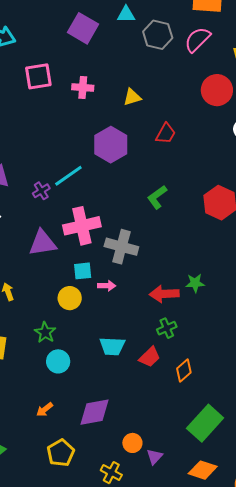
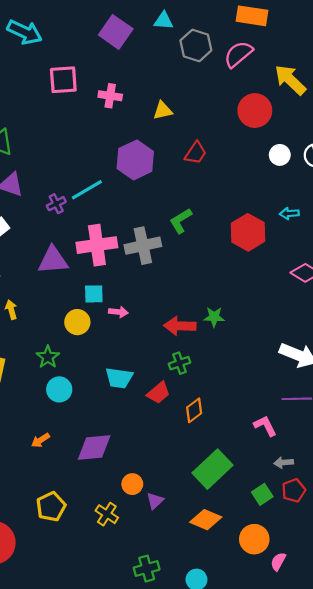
gray cross: (121, 247) -> (143, 246), moved, turned -32
yellow pentagon: (61, 453) -> (51, 507), moved

